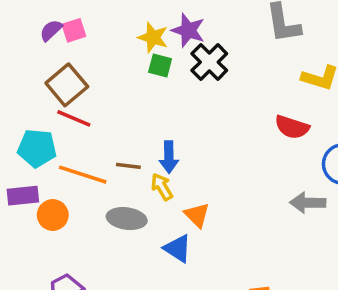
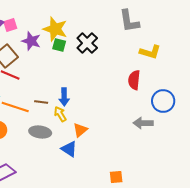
purple star: (188, 30) -> (31, 41), moved
yellow star: (153, 37) -> (55, 29), size x1.4
red semicircle: (292, 127) -> (134, 80), turned 78
orange triangle: (197, 215) -> (80, 130), turned 35

